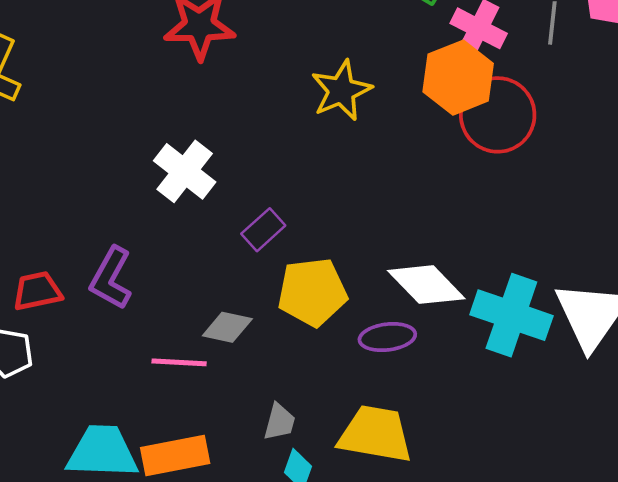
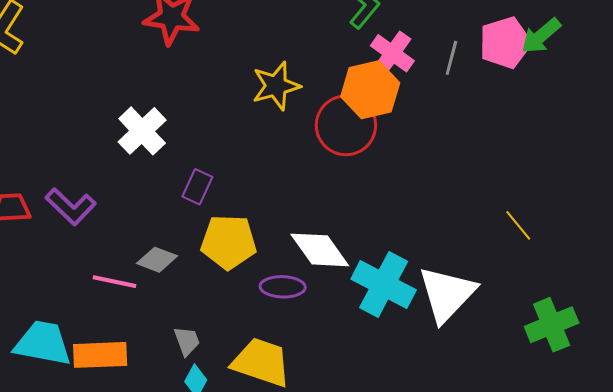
red circle: (498, 115) -> (346, 125), moved
purple rectangle: (263, 230) -> (197, 187), turned -32
purple L-shape: (111, 278) -> (71, 207), turned -84
gray trapezoid: (279, 422) -> (187, 341), turned -44

